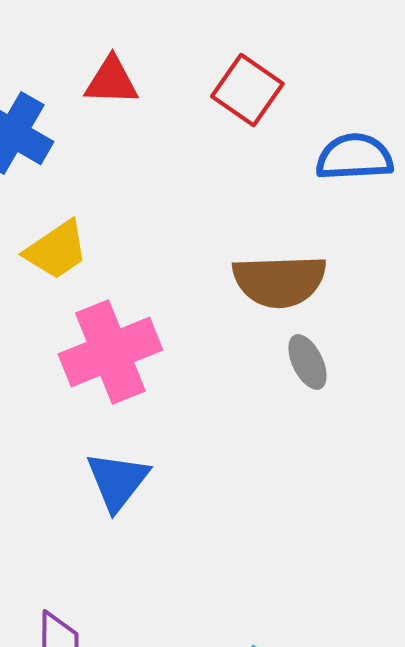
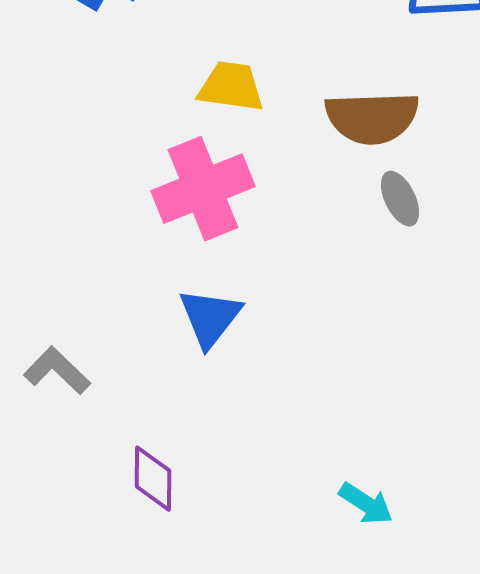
yellow trapezoid: (56, 250) -> (231, 87), moved, turned -138

